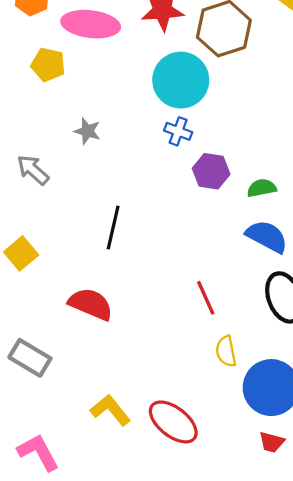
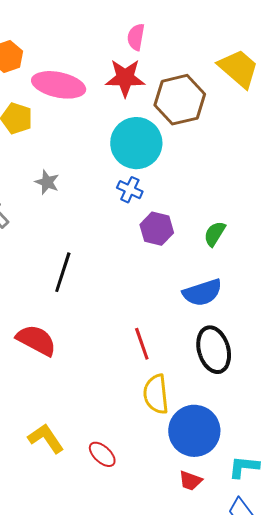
green semicircle: (262, 188) -> (215, 234), moved, turned -52
blue semicircle: (267, 236) -> (202, 293), turned 129
yellow semicircle: (226, 351) -> (156, 394), size x1.4
red ellipse: (173, 422) -> (102, 454), size x0.6

